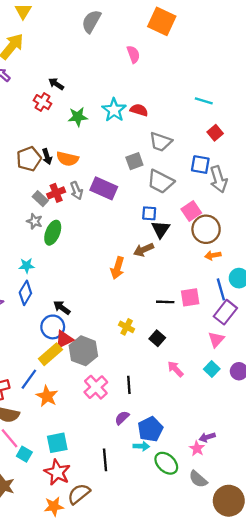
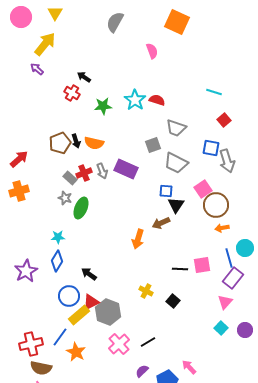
blue circle: (53, 327) -> (69, 296), moved
pink arrow: (175, 369) -> (189, 367), moved
black line: (129, 385) -> (148, 342), turned 63

